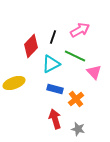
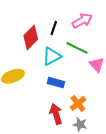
orange cross: (76, 99) -> (78, 103), moved

